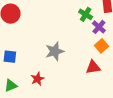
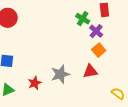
gray star: (55, 51) -> (60, 74), moved

